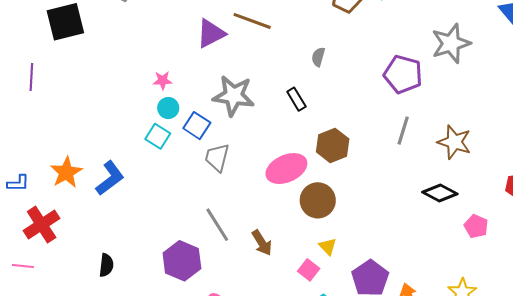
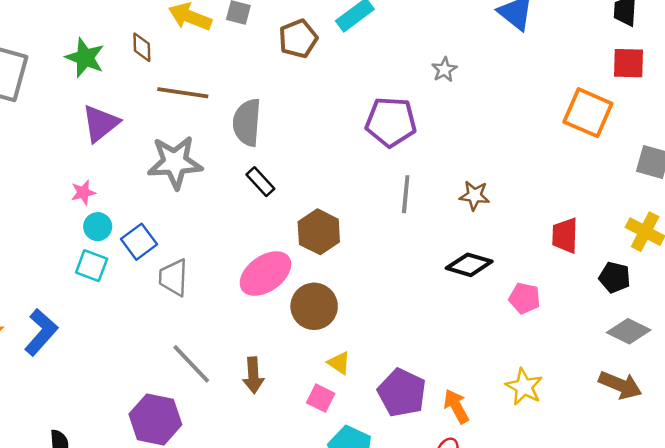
purple triangle: (211, 33) -> (100, 123), moved
gray star: (451, 43) -> (444, 70), size x0.5
gray semicircle: (318, 57) -> (247, 122), moved, size x1.8
gray star: (234, 96) -> (175, 162), moved
blue square: (197, 126) -> (139, 242), turned 32
brown star: (454, 142) -> (475, 196), size x0.7
brown arrow: (262, 243) -> (253, 375), turned 40

